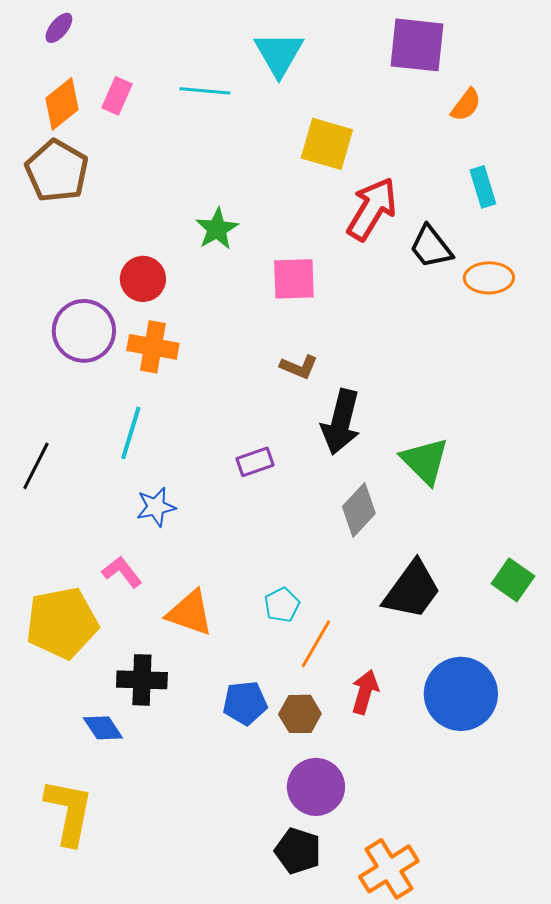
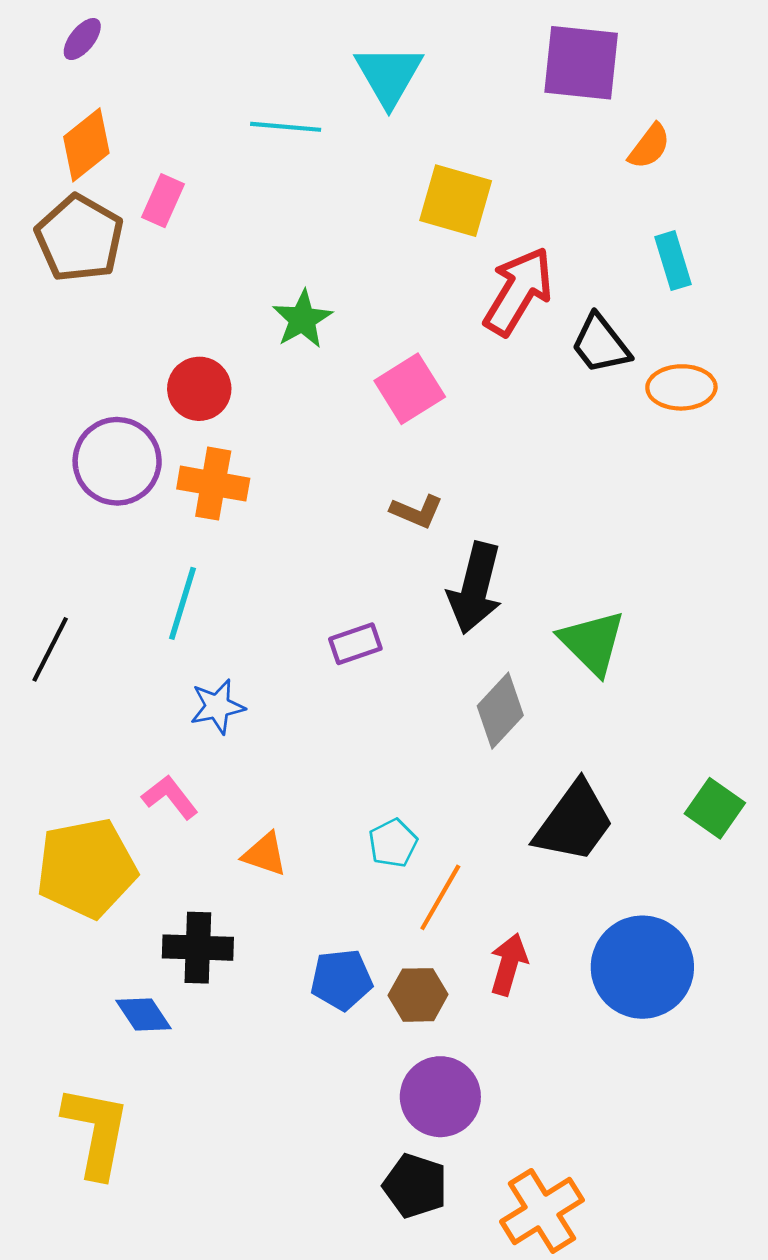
pink rectangle: (117, 96) -> (163, 201), moved
pink square: (294, 279) -> (410, 389), turned -30
orange triangle: (190, 613) -> (265, 854), size x0.7

